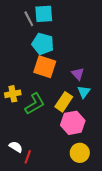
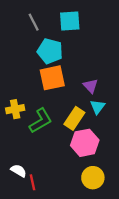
cyan square: (44, 14) -> (70, 21), moved
orange square: (45, 67) -> (52, 78), turned -30
red line: (28, 157) -> (33, 182), turned -32

